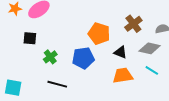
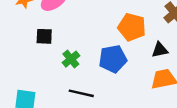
black triangle: (120, 52) -> (160, 50), turned -32

